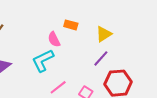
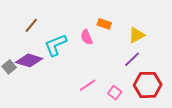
cyan L-shape: (43, 60) -> (56, 45), moved

